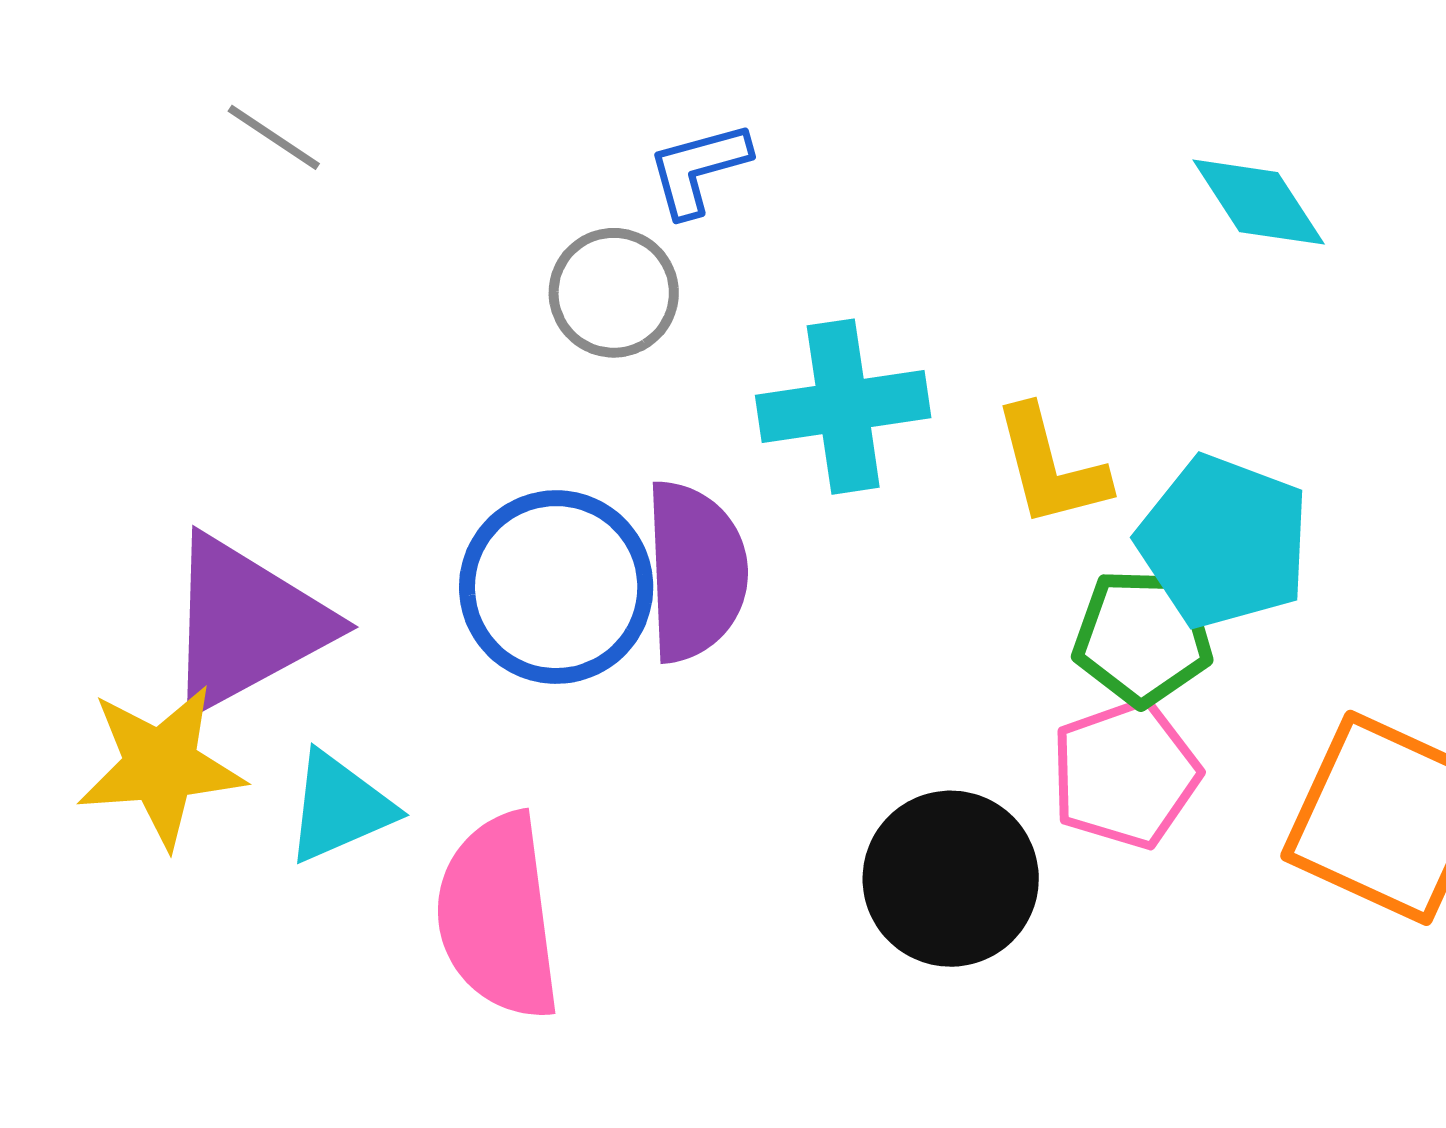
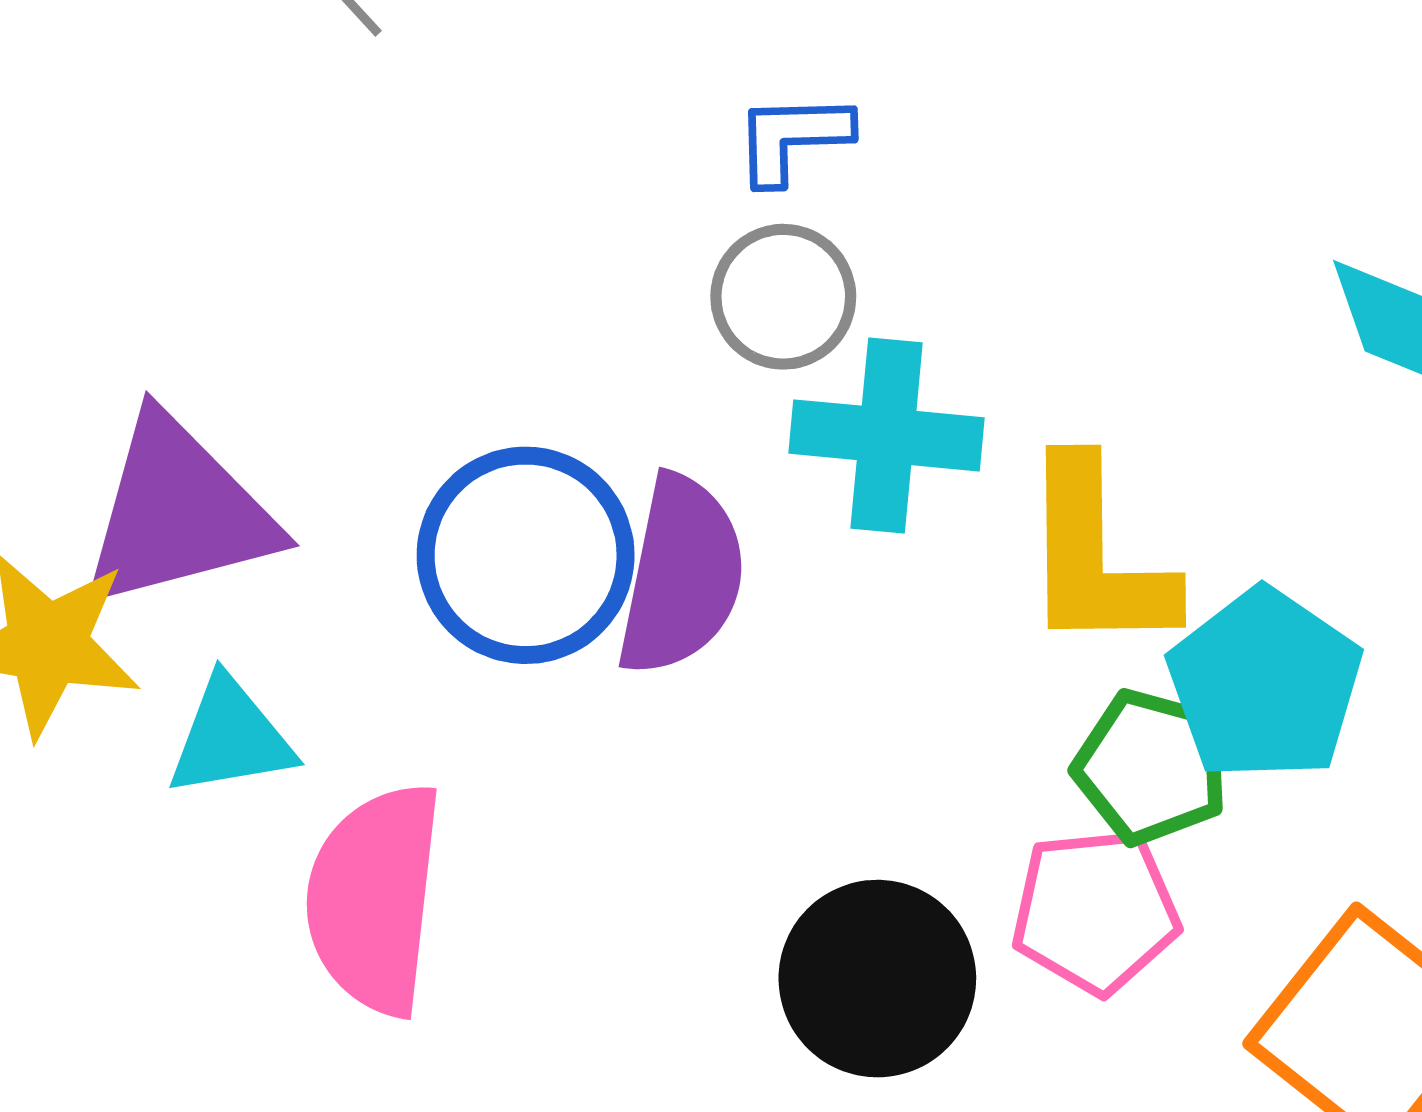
gray circle: (614, 293) -> (783, 297), moved
yellow L-shape: (1050, 467) -> (1096, 557), size x1.4

